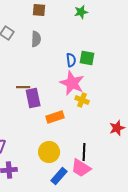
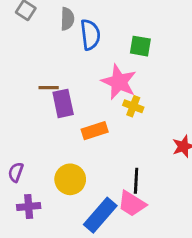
blue semicircle: (71, 60) -> (90, 35), moved, size x1.5
yellow circle: (49, 152) -> (70, 179), moved
blue rectangle: (59, 176) -> (100, 215), size x1.4

